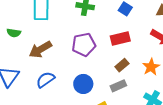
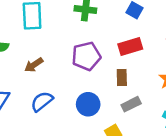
brown arrow: (40, 49) -> (34, 65), size x0.7
brown rectangle: (122, 65) -> (122, 77), moved, turned -48

